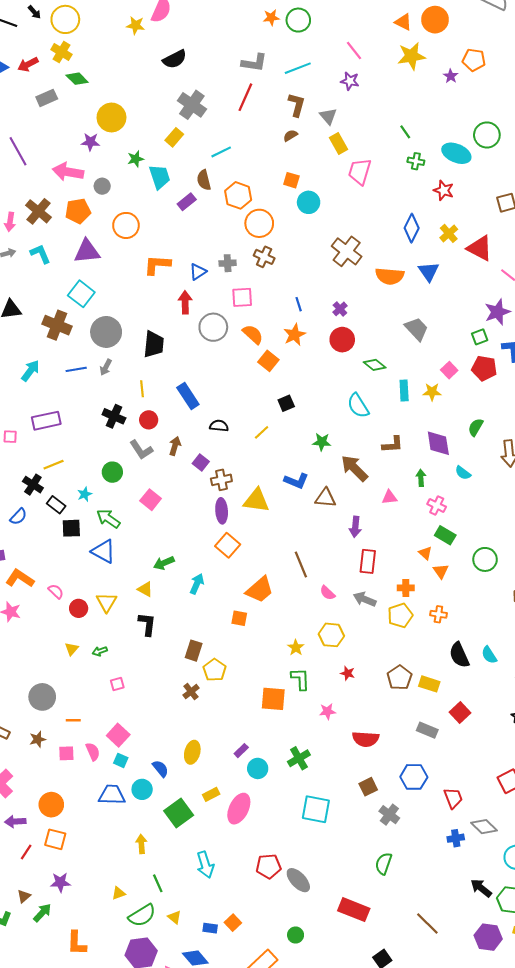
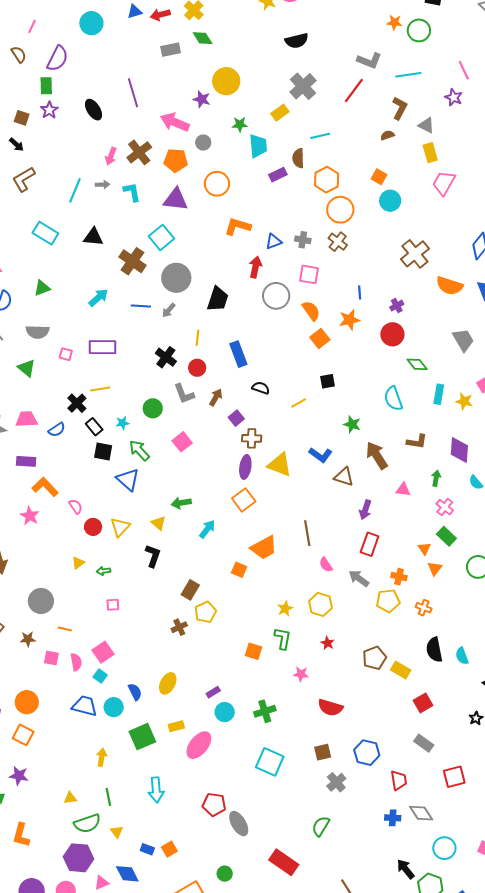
gray triangle: (328, 116) -> (426, 125), turned -36
orange square: (273, 699) -> (254, 651), size x0.7
gray rectangle: (427, 730) -> (424, 743), moved

